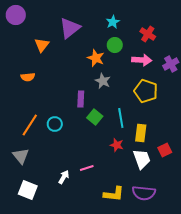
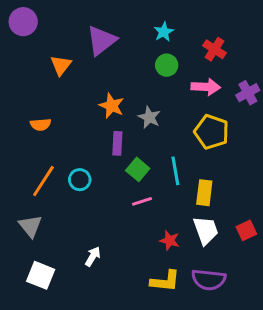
orange star: (96, 58) -> (112, 106), moved
orange semicircle: (28, 77) -> (41, 125), moved
red star: (117, 145) -> (170, 241), moved
red square: (165, 150) -> (246, 230), moved
pink line: (87, 168) -> (142, 201), moved

